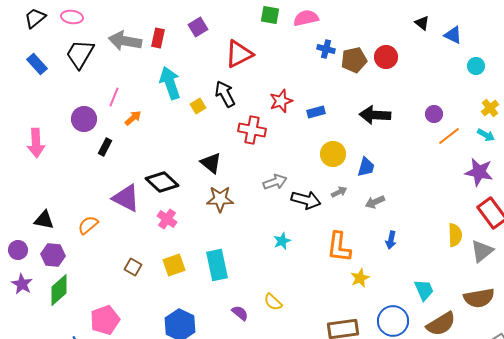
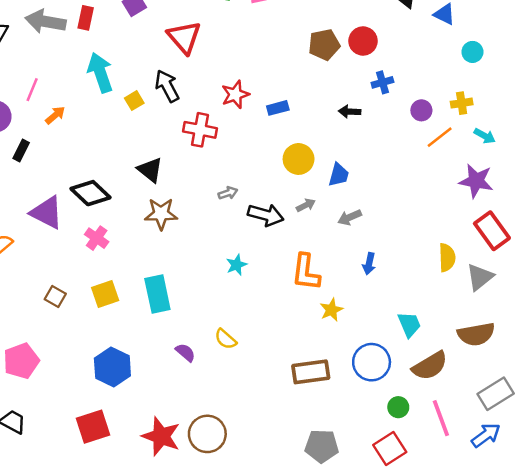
blue cross: (326, 49) -> (382, 82), moved, turned -30
red triangle: (239, 54) -> (184, 37), turned -44
yellow cross: (490, 108) -> (462, 103), moved, turned 30
black arrow: (375, 115) -> (350, 112), size x0.6
gray arrow: (275, 182) -> (228, 193), size x0.7

